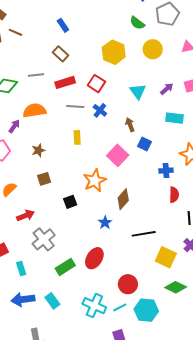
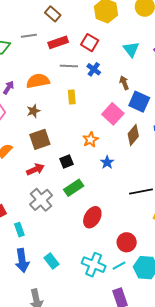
orange semicircle: (34, 111) -> (38, 81), moved
blue square: (144, 144) -> (139, 102), size x1.5
brown square: (44, 179) -> (40, 139), size x1.5
orange star: (95, 181) -> (90, 140), size x0.7
brown diamond: (123, 199) -> (133, 135), moved
red arrow: (26, 216) -> (35, 169), moved
blue star: (105, 223) -> (107, 162), moved
green rectangle: (65, 267) -> (74, 188), moved
blue arrow: (23, 299) -> (22, 260), turned -90

